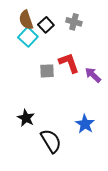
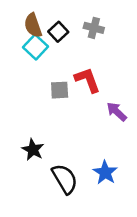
purple arrow: (93, 75) -> (117, 112), moved
blue star: (85, 124) -> (105, 172), moved

